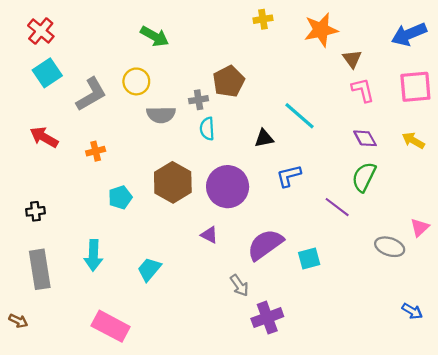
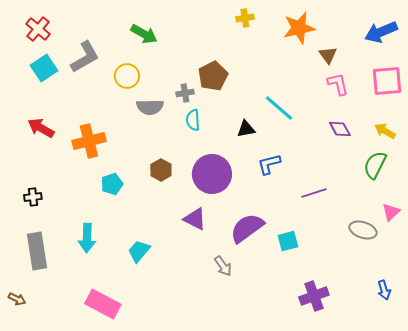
gray L-shape: (91, 94) -> (85, 57), moved
orange cross: (96, 151) -> (89, 141), size x1.8
green semicircle: (364, 177) -> (375, 165), moved
brown hexagon: (173, 182) -> (161, 170), size x0.6
purple line: (337, 207) -> (314, 193), turned -55
purple triangle: (209, 235) -> (195, 219), size x1.4
blue arrow: (412, 311) -> (384, 290), turned 42
purple cross: (267, 318) -> (314, 296), moved

